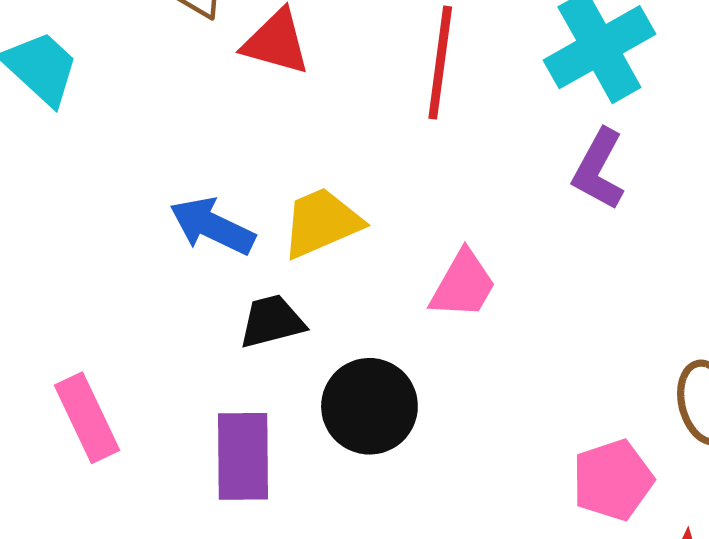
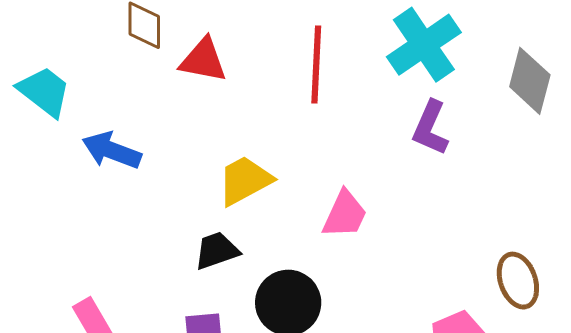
blue arrow: (212, 226) -> (112, 150), moved

